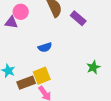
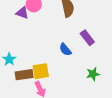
purple rectangle: (78, 18) -> (87, 38), moved
blue semicircle: (45, 47) -> (65, 50), moved, turned 56

